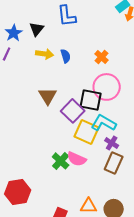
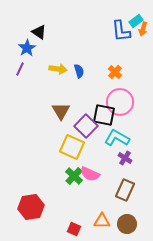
blue L-shape: (67, 16) -> (121, 31), moved
black triangle: (37, 29) -> (39, 32), moved, turned -35
yellow square: (87, 132) -> (72, 147), moved
brown rectangle: (114, 163) -> (125, 190), moved

